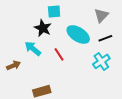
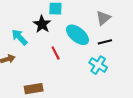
cyan arrow: (33, 49) -> (20, 37), moved
cyan cross: (101, 61) -> (98, 65), turned -30

